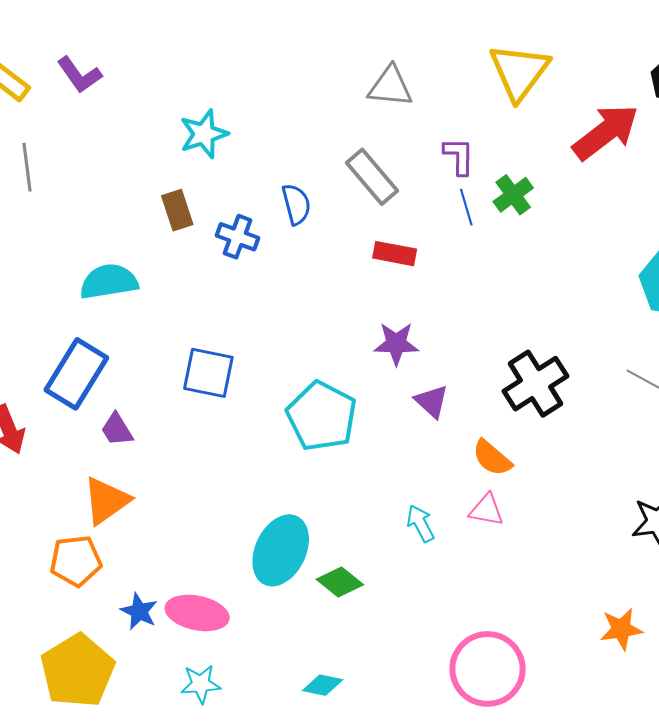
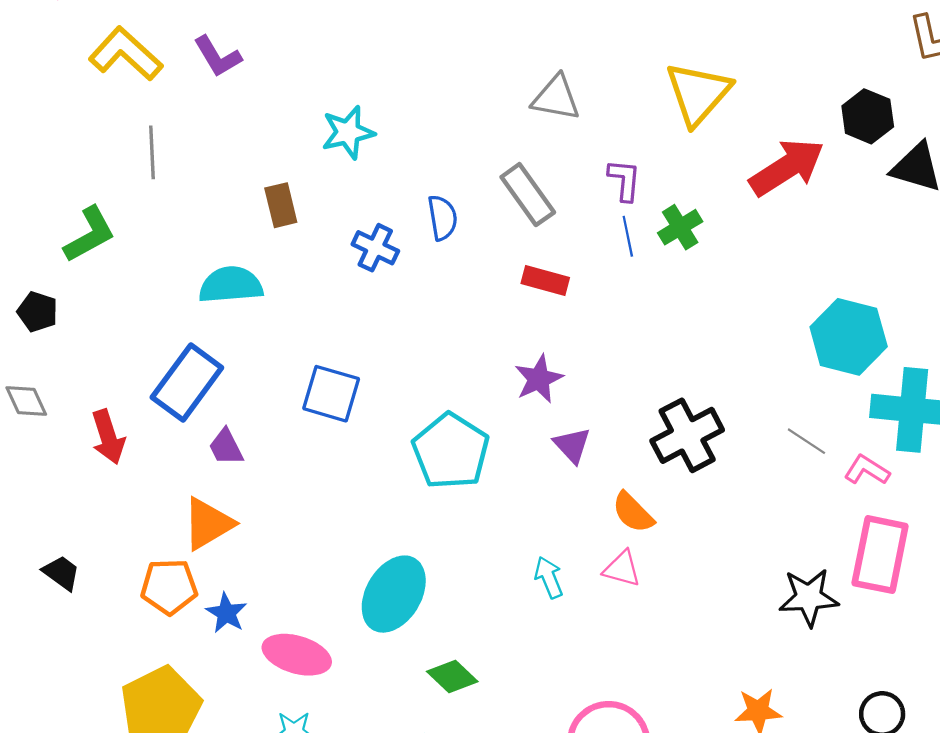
brown rectangle: (177, 210) -> (281, 205), moved
purple star: (396, 344) -> (539, 379), turned -30
green diamond: (340, 582) -> (452, 677), moved
blue star: (139, 611) -> (226, 613), moved

